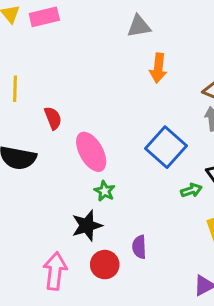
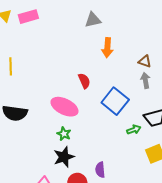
red semicircle: (53, 118) -> (84, 81), moved
pink ellipse: (91, 152) -> (64, 107), turned -32
green star: (105, 191) -> (64, 134), moved

